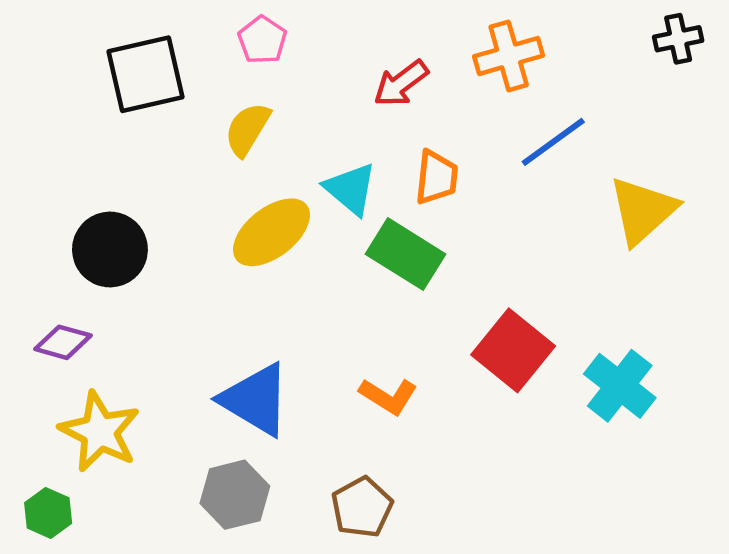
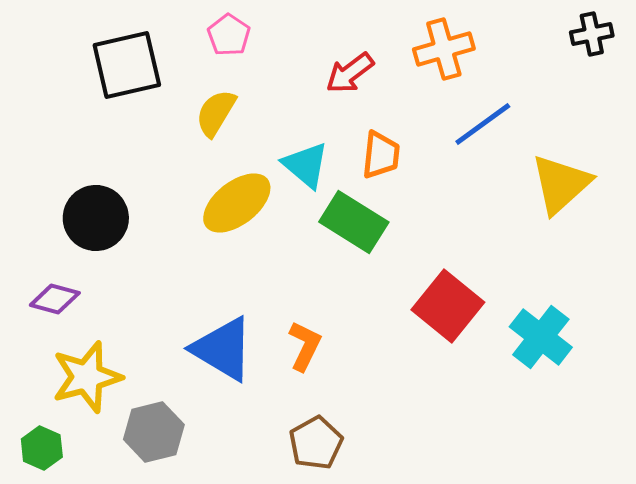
orange L-shape: (388, 396) -> (305, 346), moved, turned -96
yellow star: (100, 432) -> (87, 377), turned 30
gray hexagon: (235, 495) -> (154, 432), moved

